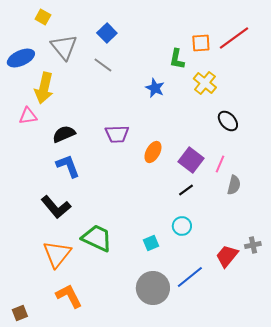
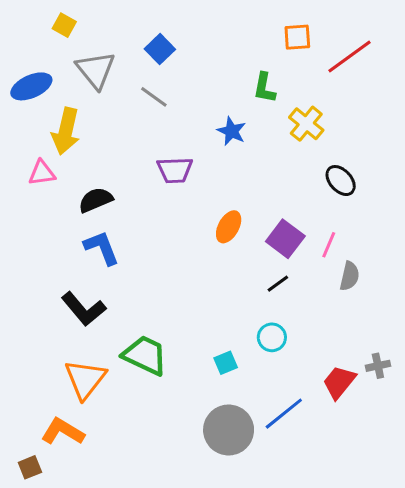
orange square: (201, 43) -> (297, 37), moved
purple trapezoid: (117, 134) -> (175, 170), moved
orange L-shape: (69, 296) -> (63, 431), moved, turned -32

